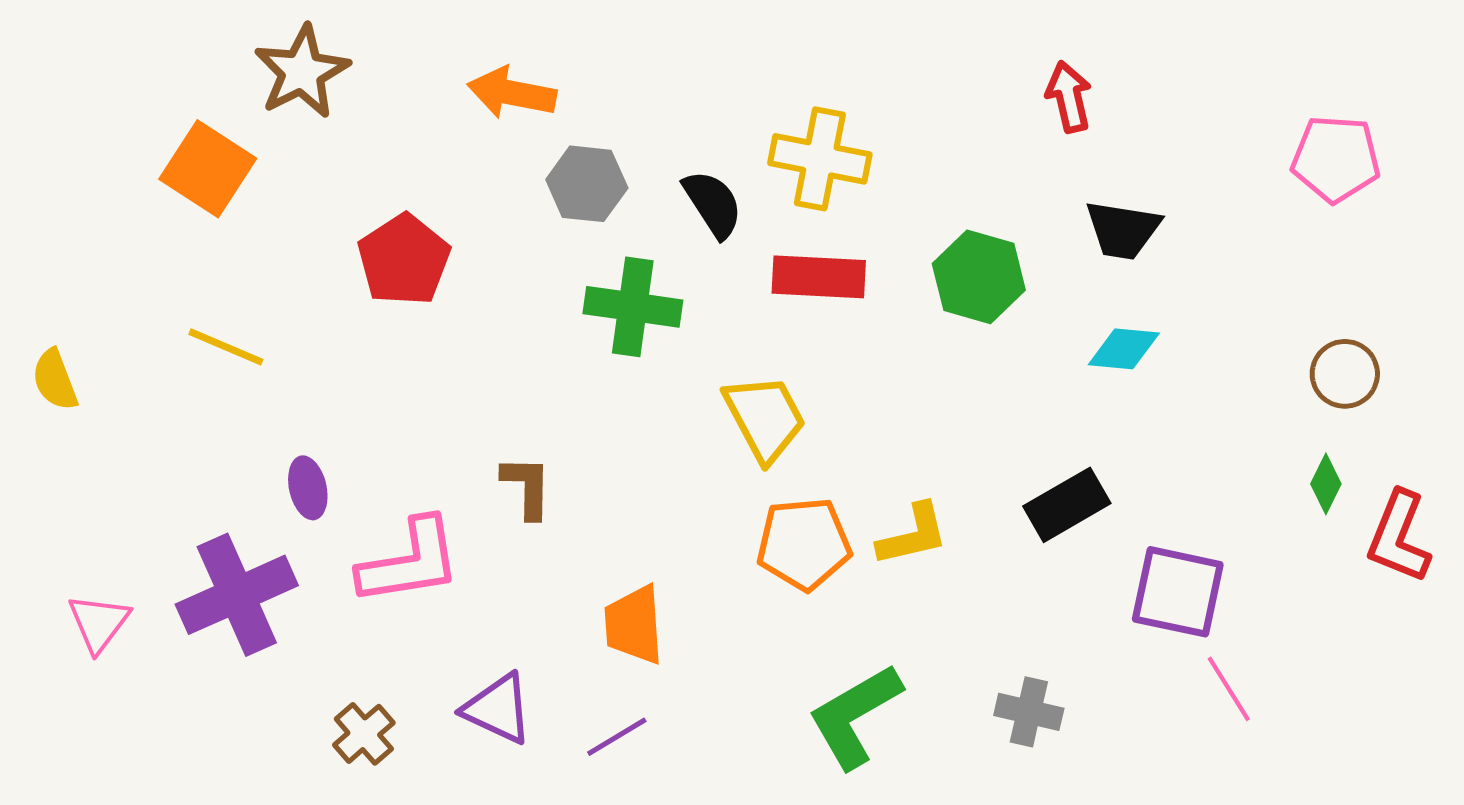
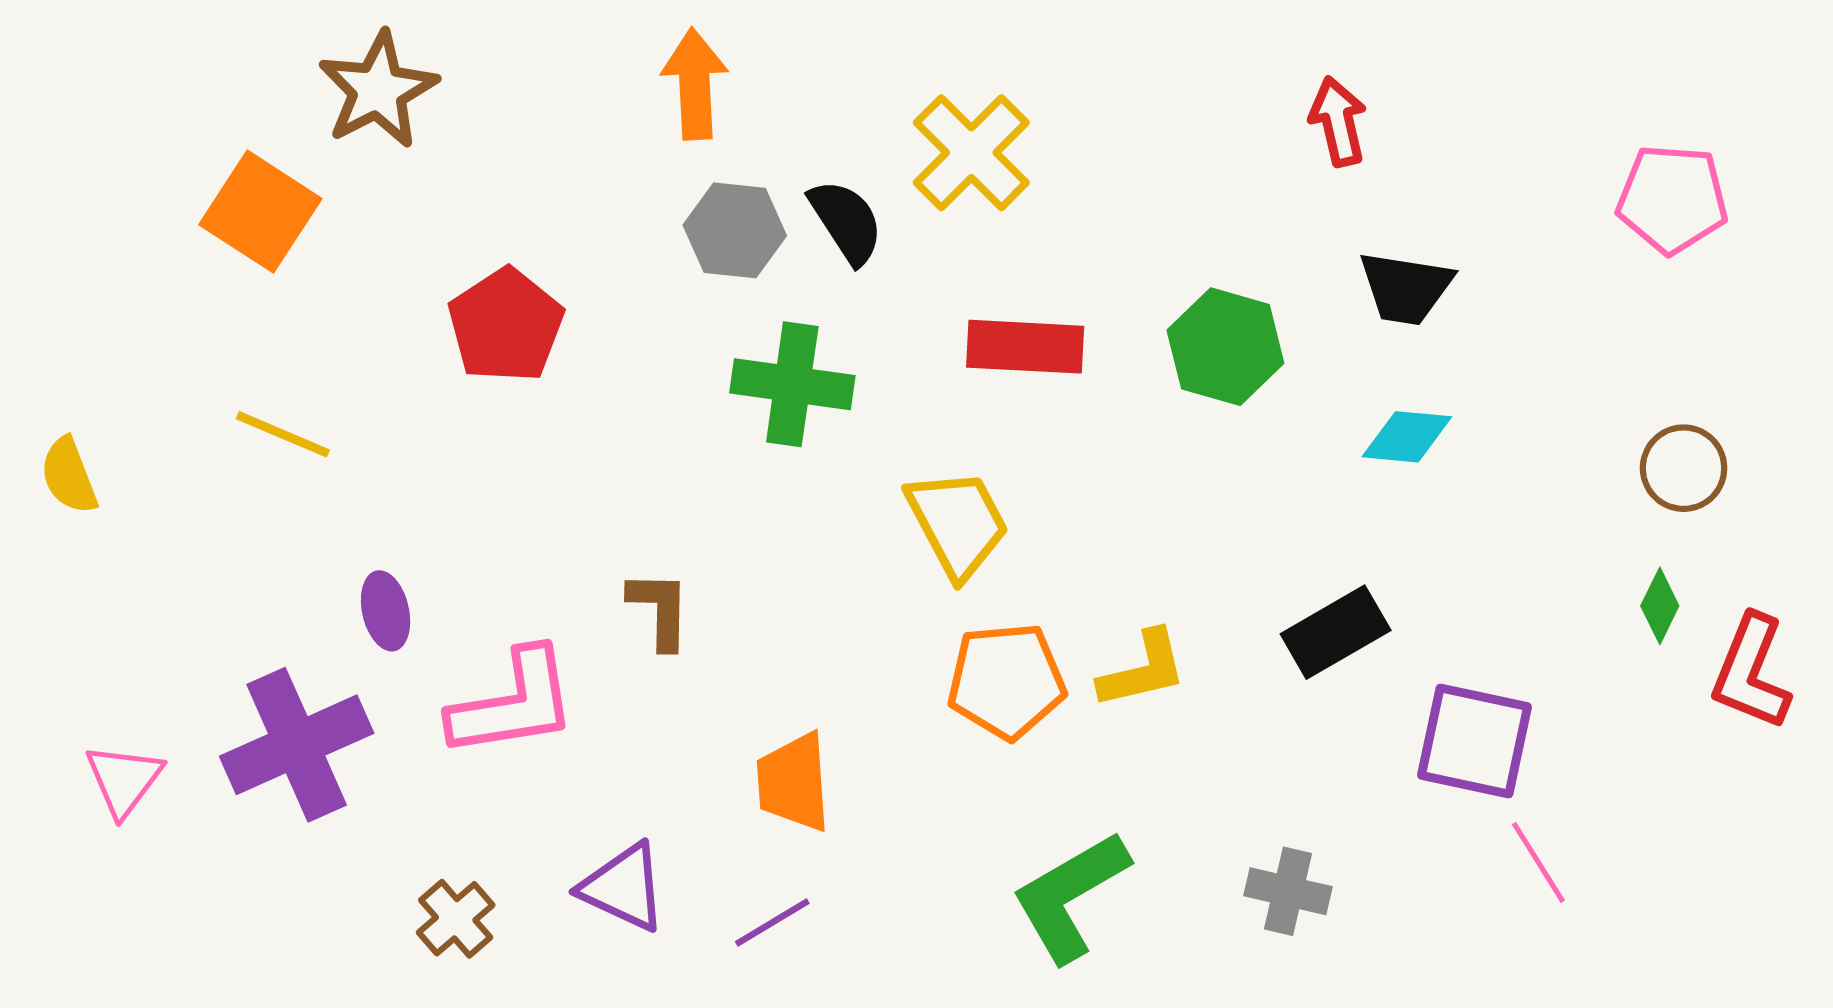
orange arrow: (512, 93) -> (695, 84), moved, turned 76
yellow cross: (820, 159) -> (971, 153), moved, turned 34
black semicircle: (713, 204) -> (846, 222), moved

